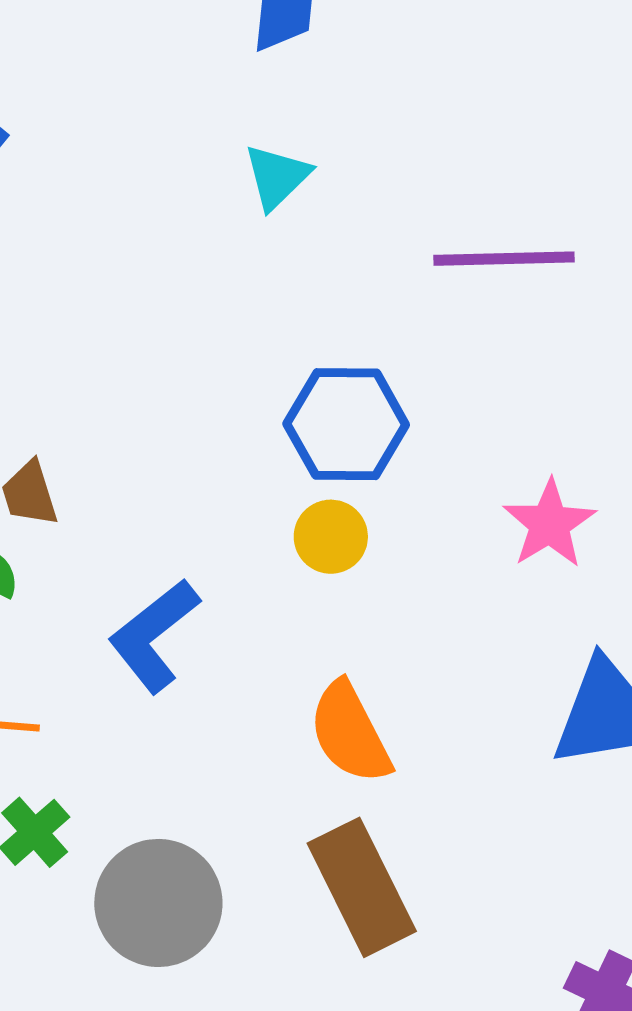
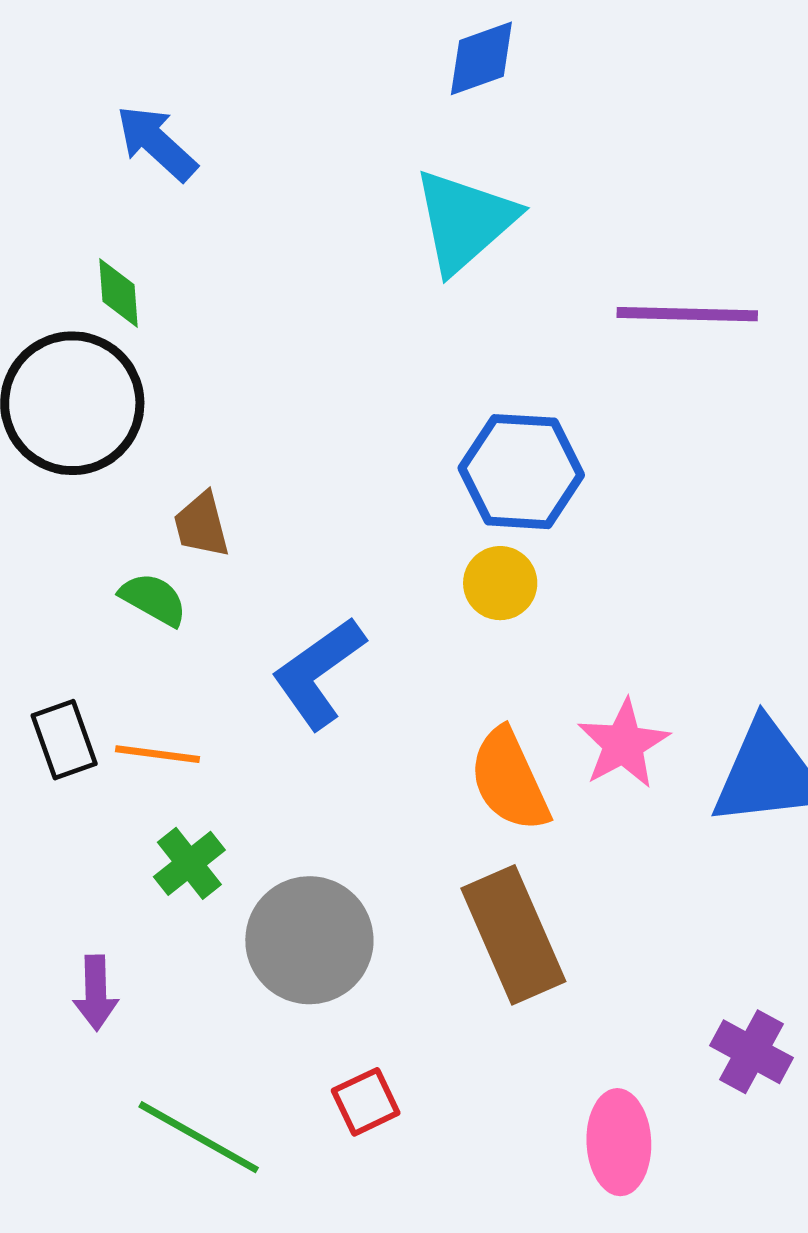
cyan triangle: (277, 177) -> (465, 221), size x1.6
pink star: (549, 524) -> (623, 744), moved

